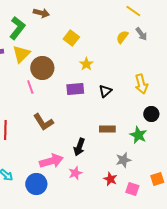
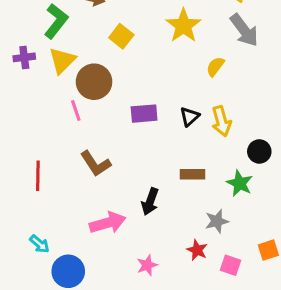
gray arrow: (141, 34) -> (244, 30), size x1.6
yellow semicircle: (122, 37) -> (215, 67), moved
yellow square: (71, 38) -> (121, 36), moved
yellow star: (86, 64) -> (183, 26), moved, size x1.6
yellow arrow: (141, 84) -> (221, 121), moved
pink star: (75, 173) -> (147, 265), moved
blue circle: (36, 184) -> (68, 271), moved

